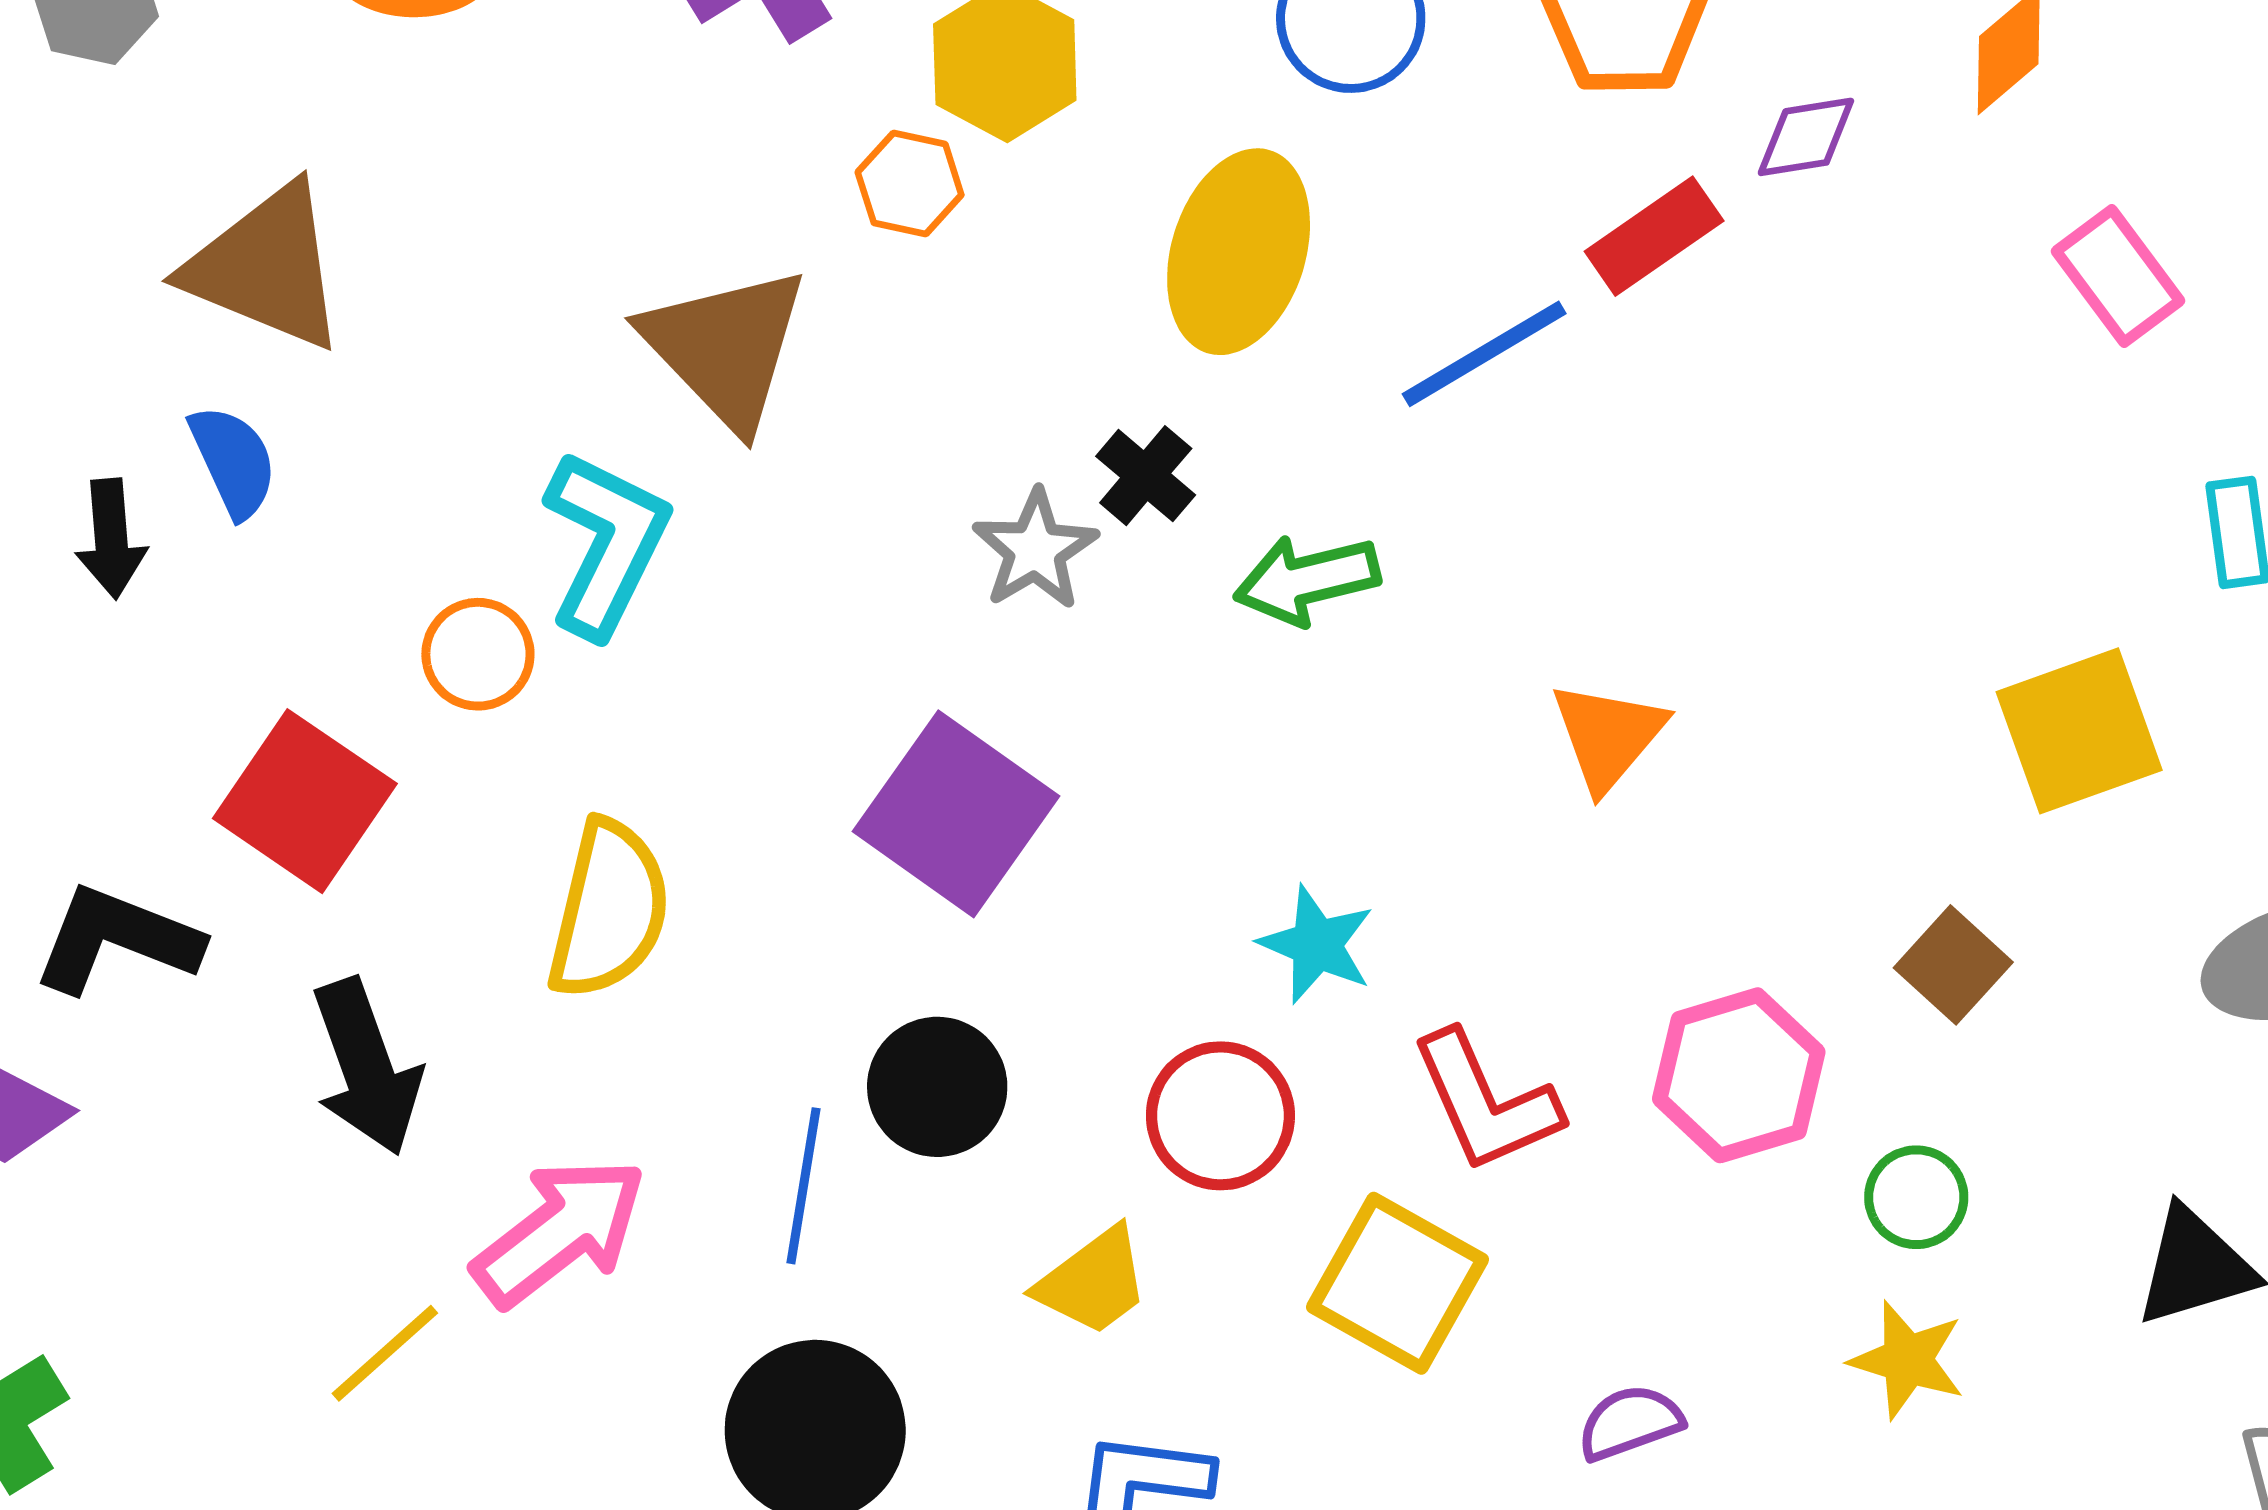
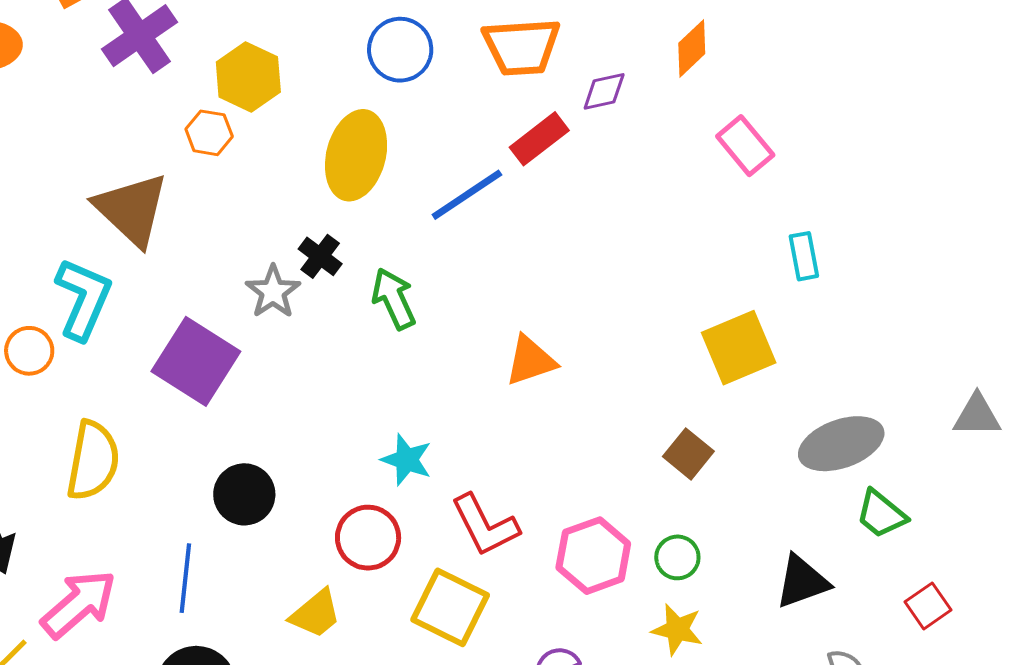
green arrow: (1307, 580) -> (394, 299), turned 82
orange triangle: (1608, 736) -> (530, 361), turned 34
purple square: (956, 814) -> (196, 361), moved
pink hexagon: (1739, 1075) -> (593, 556), moved
black circle: (937, 1087) -> (244, 494), moved

